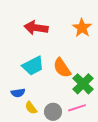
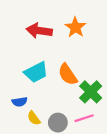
orange star: (82, 28) -> (75, 27), moved

